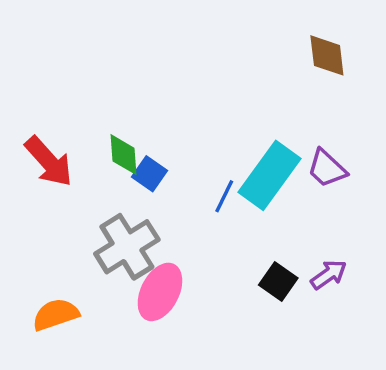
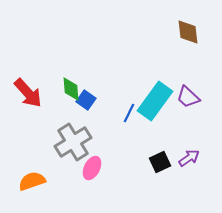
black square: (278, 282) -> (160, 162), turned 30
pink ellipse: (160, 292) -> (92, 168), size x0.7

